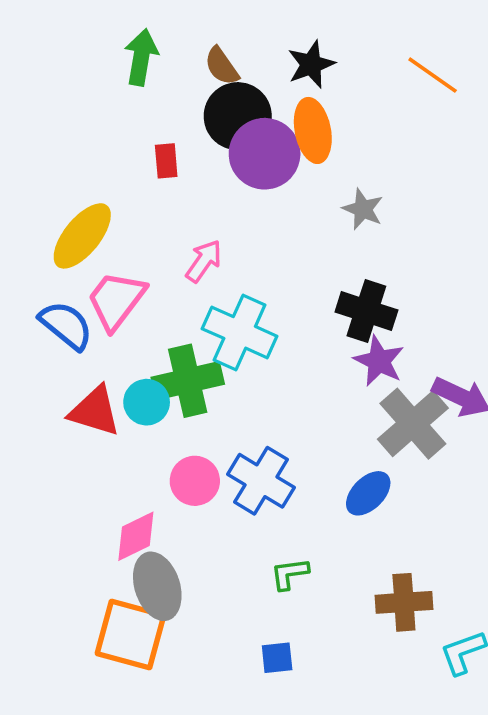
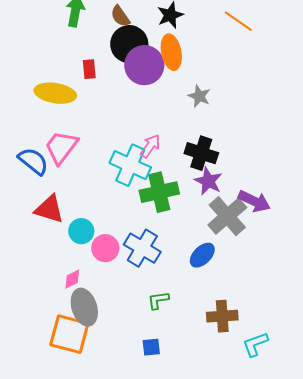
yellow ellipse: (82, 236) -> (55, 93), moved, turned 60
pink arrow: (204, 261) -> (150, 146), moved
green cross: (188, 381) -> (159, 192), moved
cyan circle: (147, 402) -> (81, 231), moved
pink diamond: (136, 536) -> (72, 279), size x0.7

